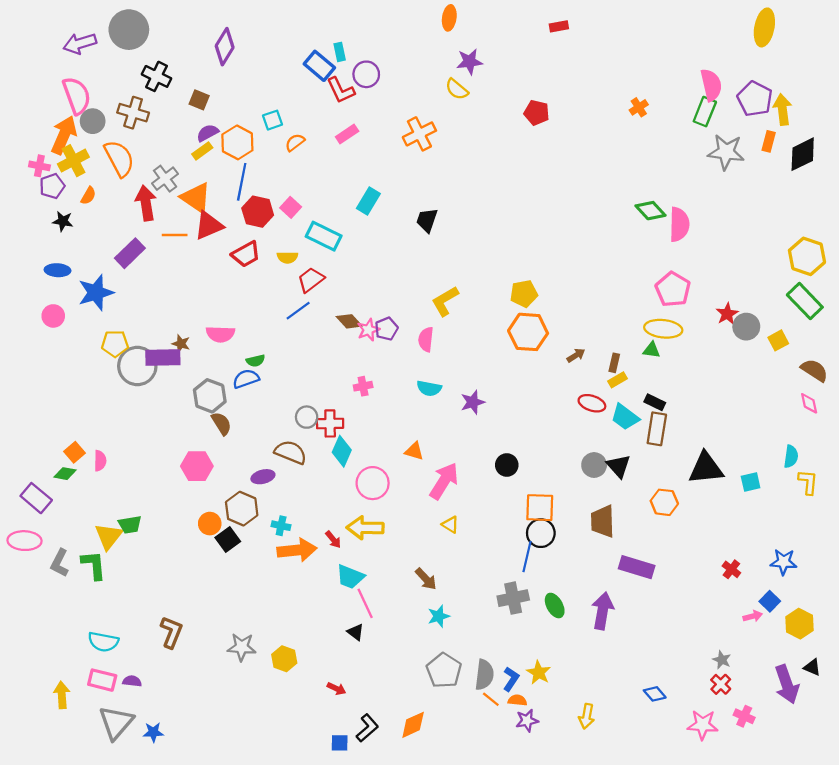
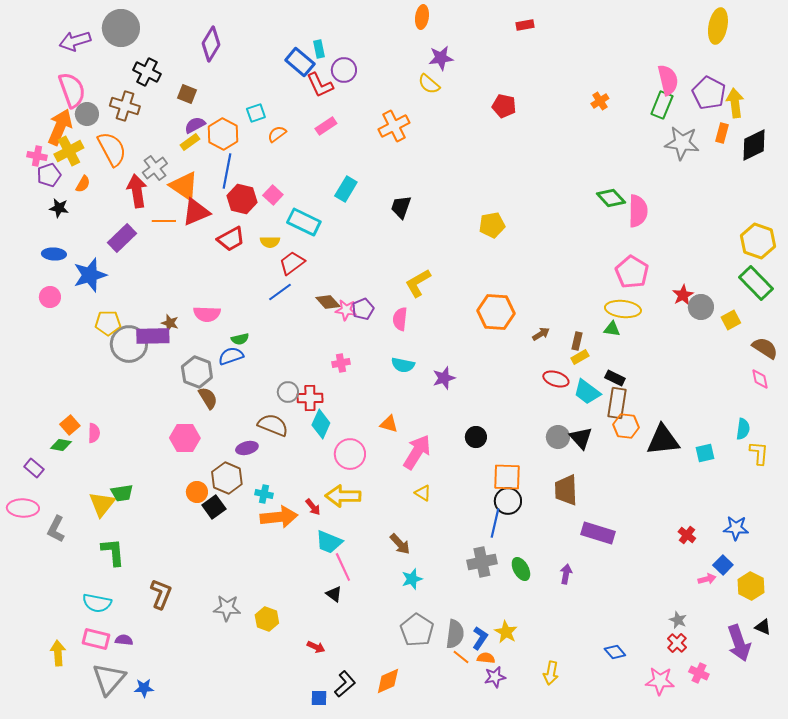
yellow pentagon: (524, 294) -> (492, 225), moved
pink star: (368, 330) -> (346, 310), turned 30
purple rectangle: (36, 498) -> (34, 468), size x0.7
orange hexagon: (664, 502) -> (626, 426), moved
green L-shape: (94, 565) -> (113, 552), moved
purple arrow: (603, 611) -> (566, 574), size x0.6

